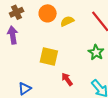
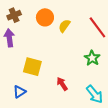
yellow semicircle: (67, 21) -> (64, 26), turned -32
yellow square: (49, 57) -> (32, 67), moved

